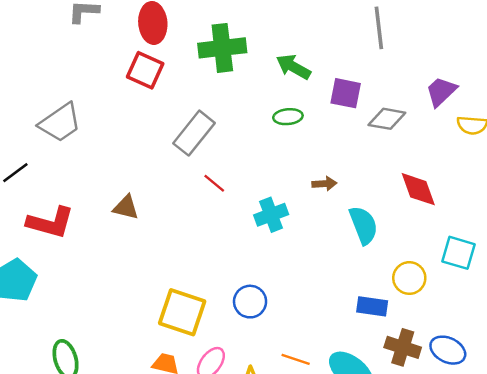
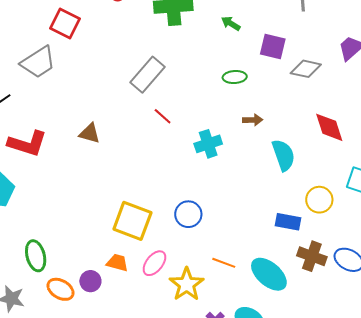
green arrow: (293, 67) -> (231, 23), size x0.7
red square: (145, 70) -> (65, 24), moved
green ellipse: (288, 117) -> (235, 77), moved

